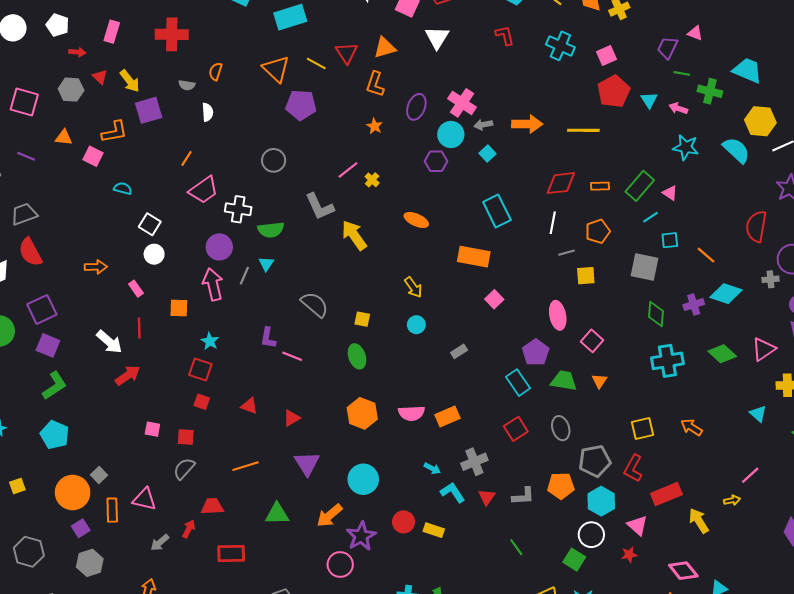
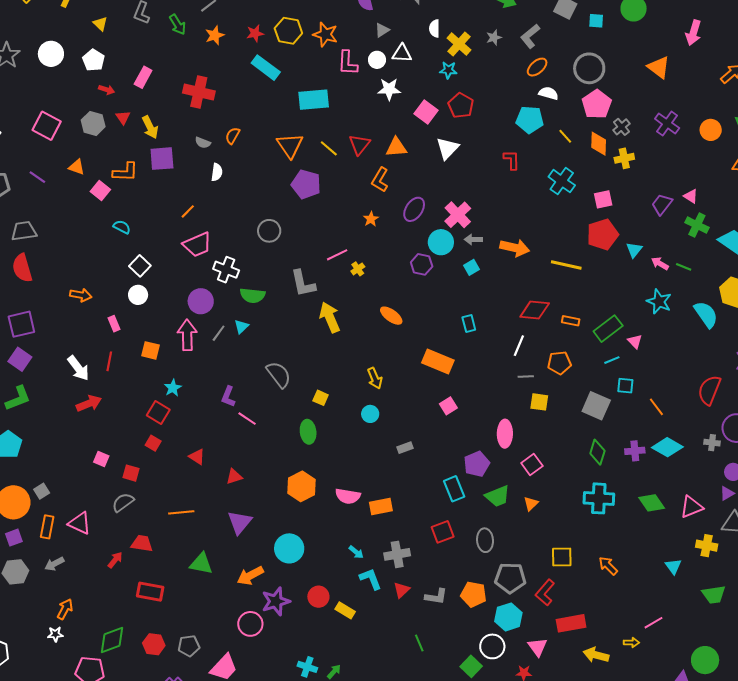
green line: (682, 73) -> (684, 267), moved
green cross: (710, 91) -> (697, 225), moved
cyan rectangle: (497, 211) -> (469, 323), size x0.6
green trapezoid: (564, 381) -> (498, 496), turned 136
yellow arrow: (699, 521) -> (596, 655), turned -55
gray arrow: (160, 543) -> (54, 564), moved

